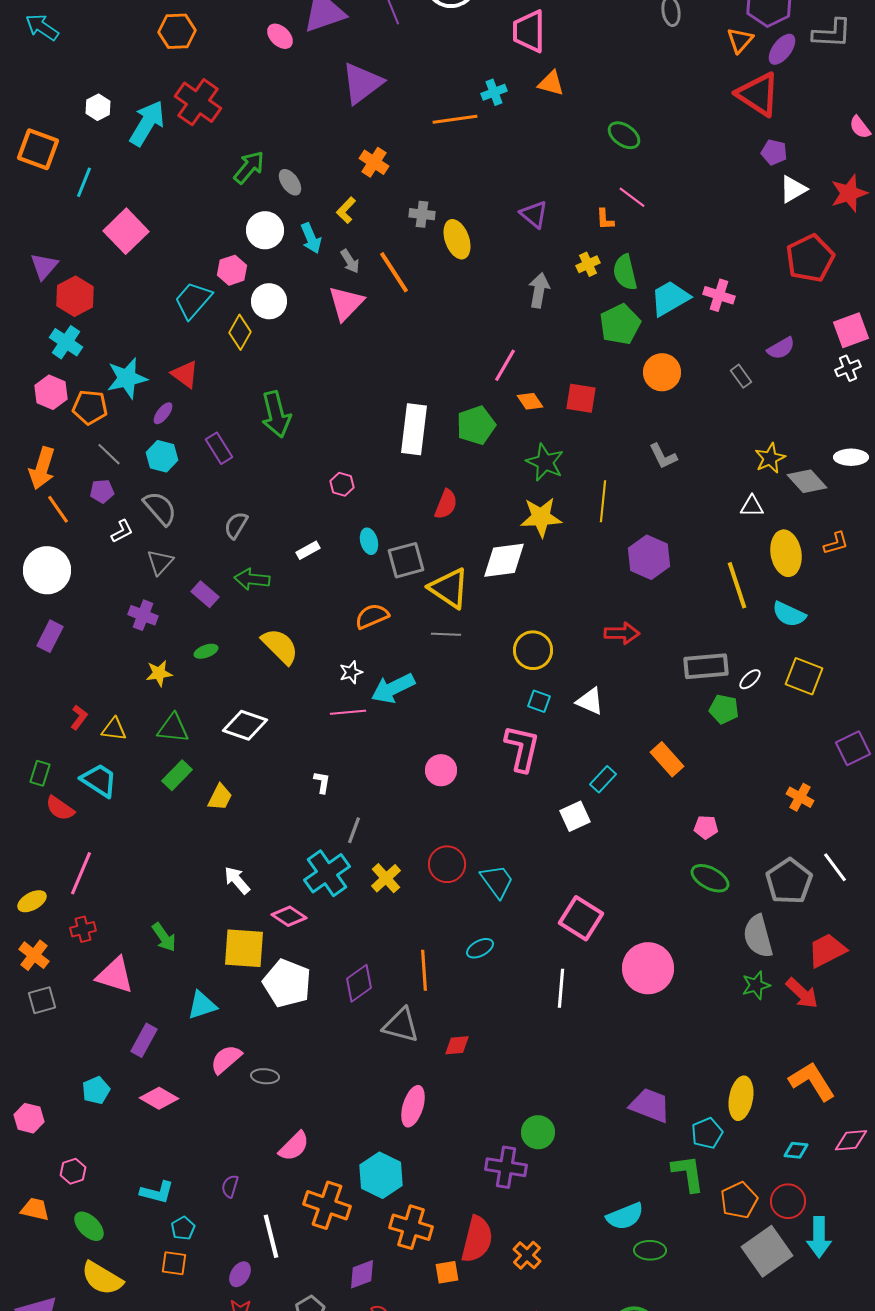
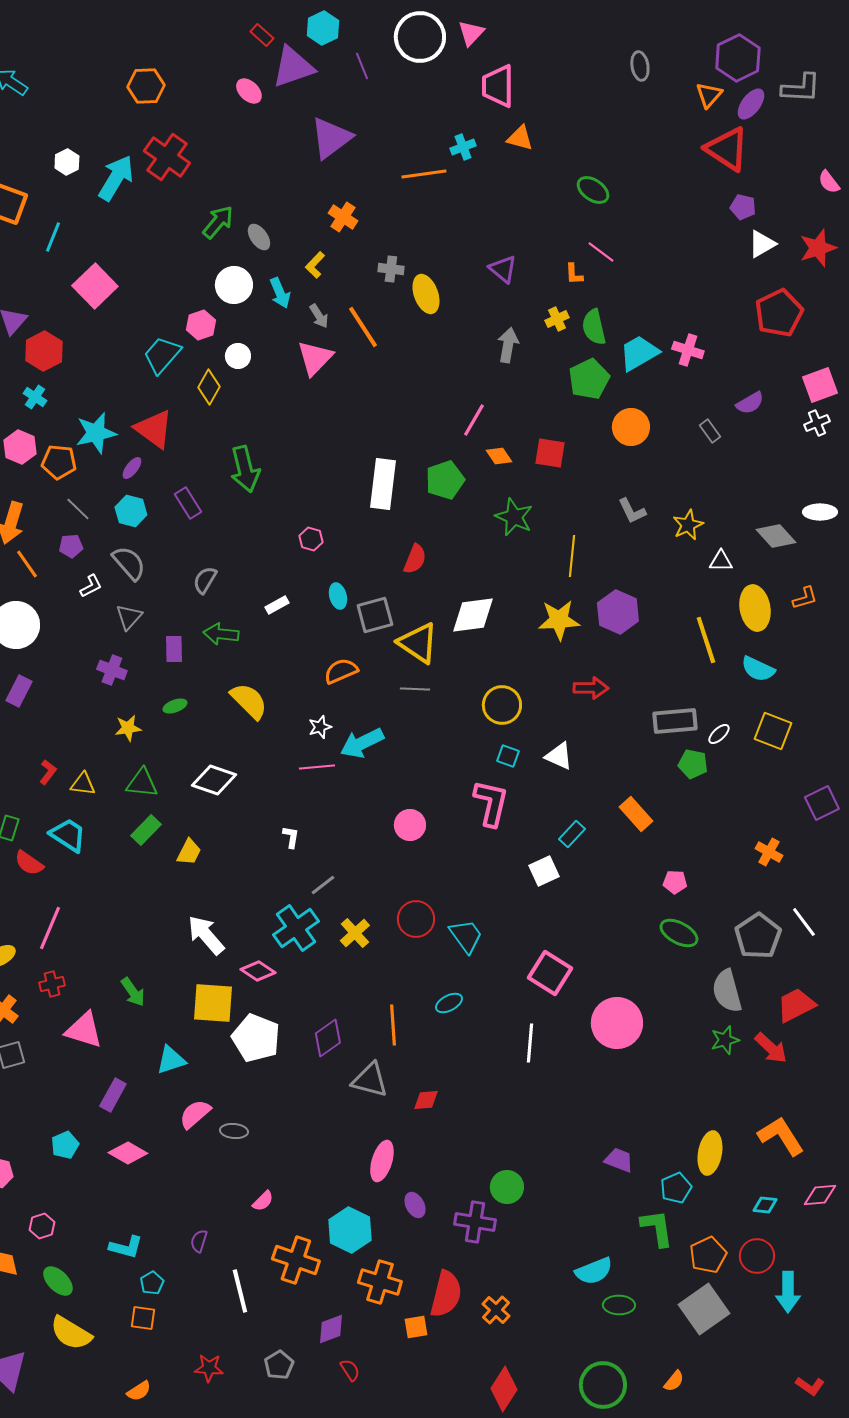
white circle: (269, 301) -> (238, 356), size x0.7
cyan cross: (66, 342) -> (35, 397), size x0.7
red triangle: (185, 374) -> (154, 429), size x1.4
yellow star: (770, 458) -> (688, 525), moved
yellow star: (541, 517) -> (559, 620), moved
purple rectangle: (205, 594) -> (174, 649), turned 48
gray line: (354, 830) -> (323, 885), turned 32
white arrow: (237, 880) -> (206, 935), size x1.4
purple trapezoid: (650, 1105) -> (619, 1160), size x0.7
pink semicircle: (294, 1146) -> (263, 1201), size x0.7
gray square: (767, 1251) -> (704, 1309), moved
purple ellipse: (240, 1274) -> (415, 1205), moved, turned -60

